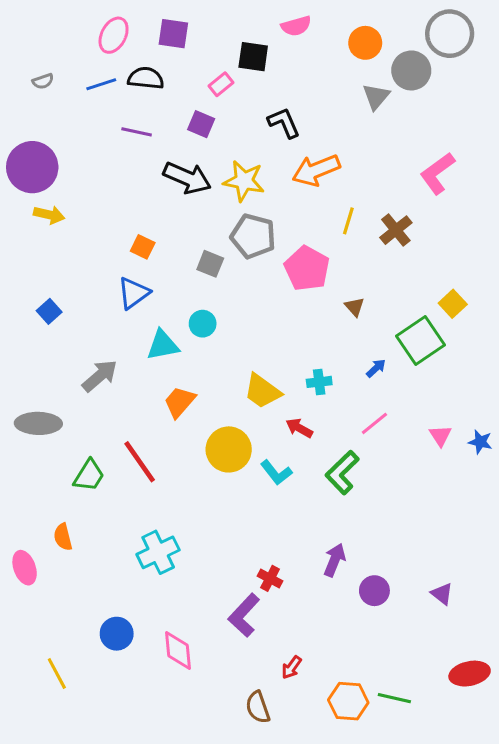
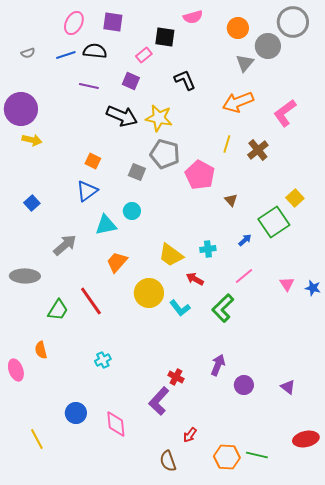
orange arrow: (316, 170) -> (238, 102), moved
cyan cross: (158, 552) -> (103, 360), size x0.6

